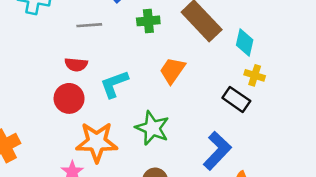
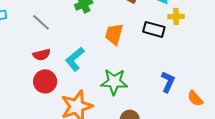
gray line: (89, 25) -> (41, 22), turned 66
black rectangle: (236, 99) -> (154, 29), moved
blue L-shape: (217, 151) -> (168, 82), size x0.7

